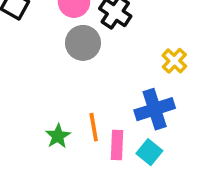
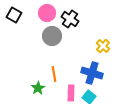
blue cross: (155, 109) -> (92, 73), turned 35
orange line: (94, 127) -> (54, 74), moved

